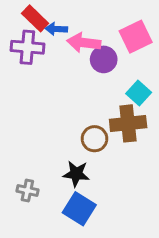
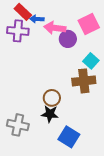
brown circle: (94, 139) -> (52, 98), moved
gray cross: (27, 191) -> (18, 125), size x1.5
blue square: (79, 209) -> (69, 137), moved

